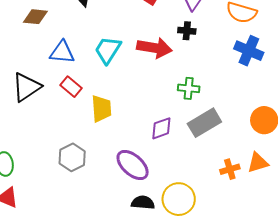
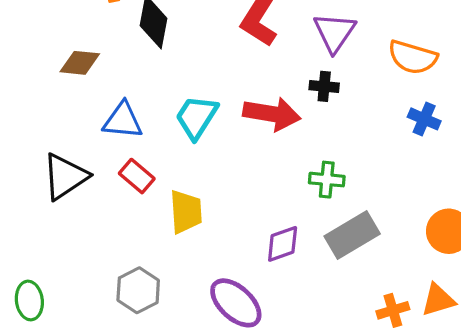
blue cross: (249, 51) -> (424, 119), size x0.7

